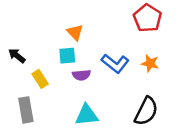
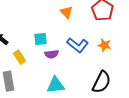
orange triangle: (75, 32) -> (66, 12), moved

